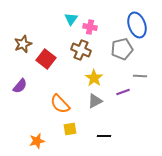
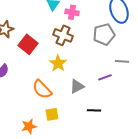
yellow star: (94, 78) -> (58, 63), moved
black line: (104, 136) -> (94, 110), moved
orange star: (37, 141) -> (29, 126), moved

